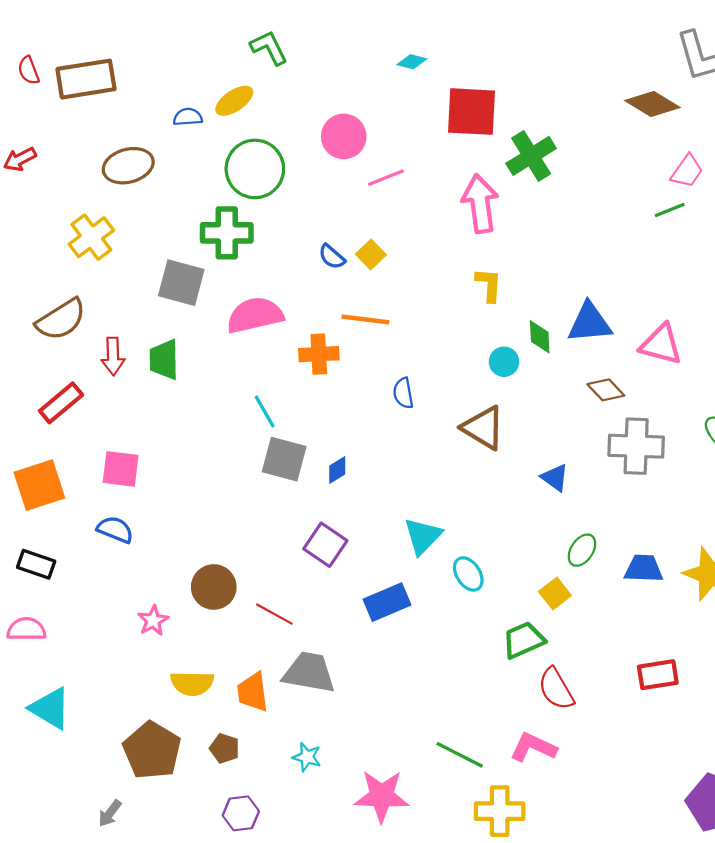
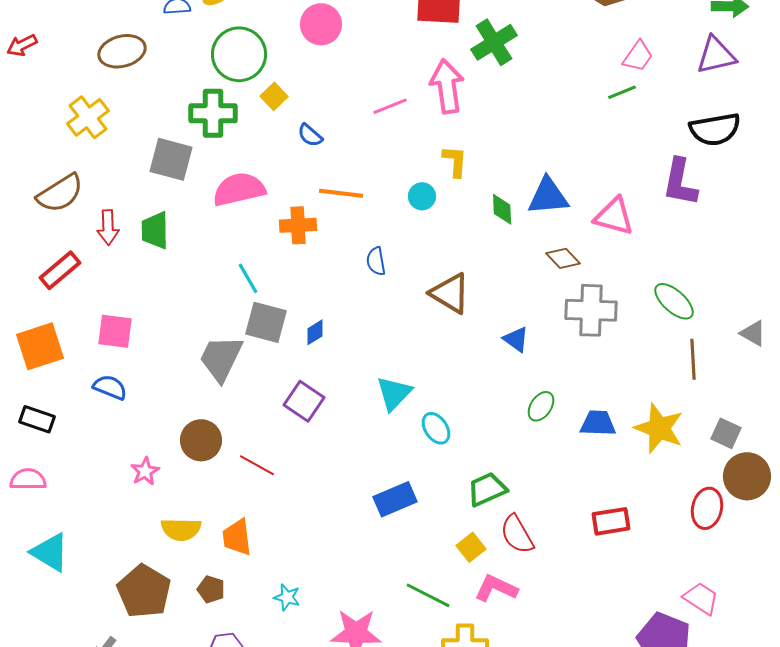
pink line: (386, 178) -> (390, 106), moved
yellow square: (371, 255) -> (274, 96), moved
cyan circle: (504, 362) -> (422, 196), moved
yellow square: (555, 593) -> (471, 547), moved
blue rectangle: (387, 602) -> (395, 499), moved
gray trapezoid: (309, 673) -> (221, 358), moved, turned -74

